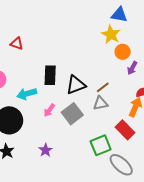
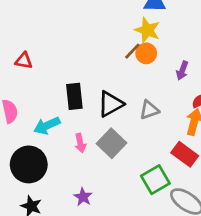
orange circle: (123, 52) -> (146, 53), moved
brown line: (103, 87) -> (132, 51), moved
gray triangle: (100, 103) -> (149, 110), moved
pink arrow: (49, 110) -> (80, 143), turned -40

